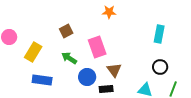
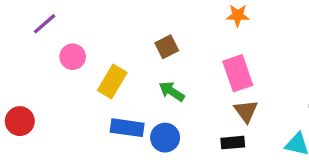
pink rectangle: (97, 47) -> (238, 73), moved
blue circle: (87, 77) -> (165, 138), moved

